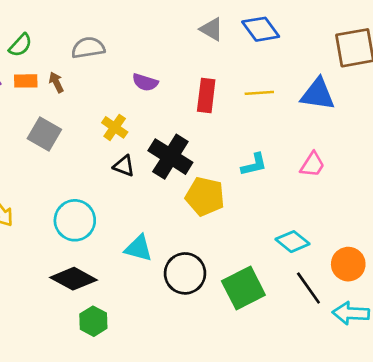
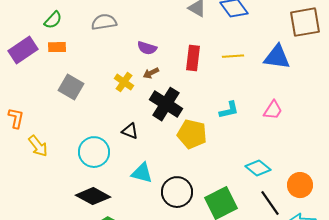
brown arrow: (56, 82) -> (151, 73), moved, turned -91
black triangle: (124, 166) -> (130, 131), moved

